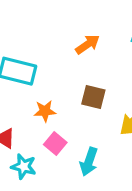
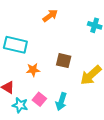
orange arrow: (88, 44) -> (50, 16), moved
pink square: (55, 143) -> (39, 99), moved

